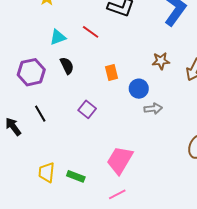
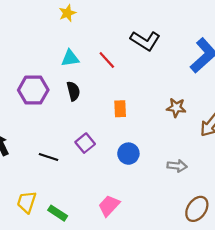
blue circle: (139, 89) -> (128, 154), moved
gray arrow: (153, 109) -> (177, 166), moved
black line: (40, 114) -> (49, 157), moved, turned -54
pink trapezoid: (120, 160) -> (109, 206), size x0.7

